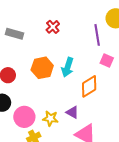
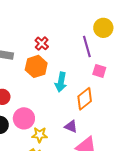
orange hexagon: (42, 68) -> (36, 66), moved
pink circle: (24, 117) -> (24, 118), moved
yellow star: (50, 118) -> (40, 135), moved

